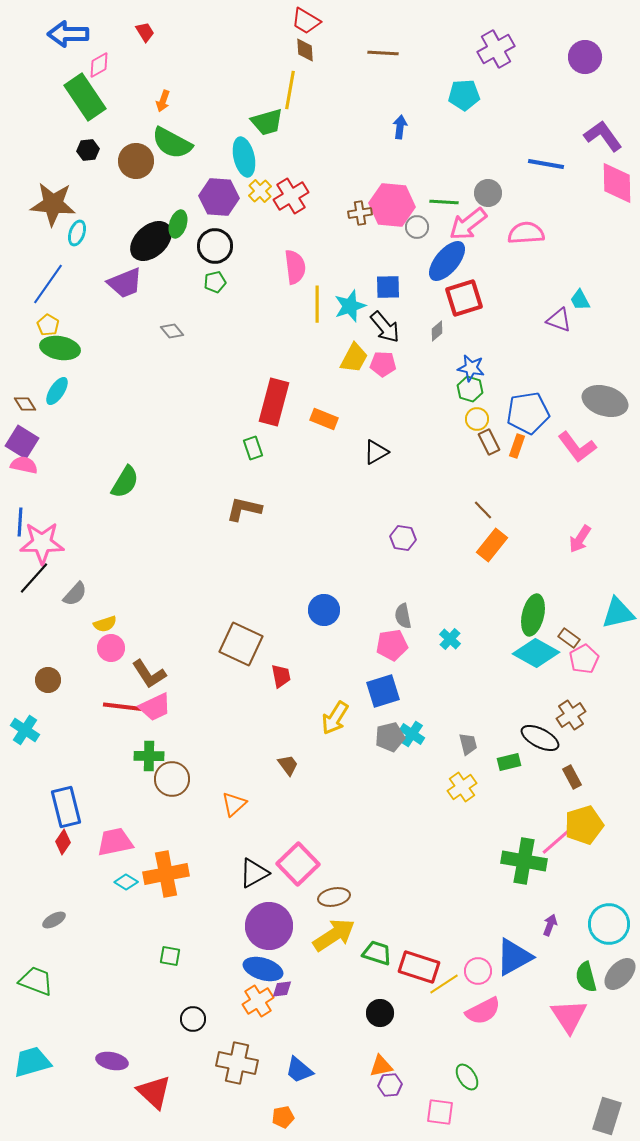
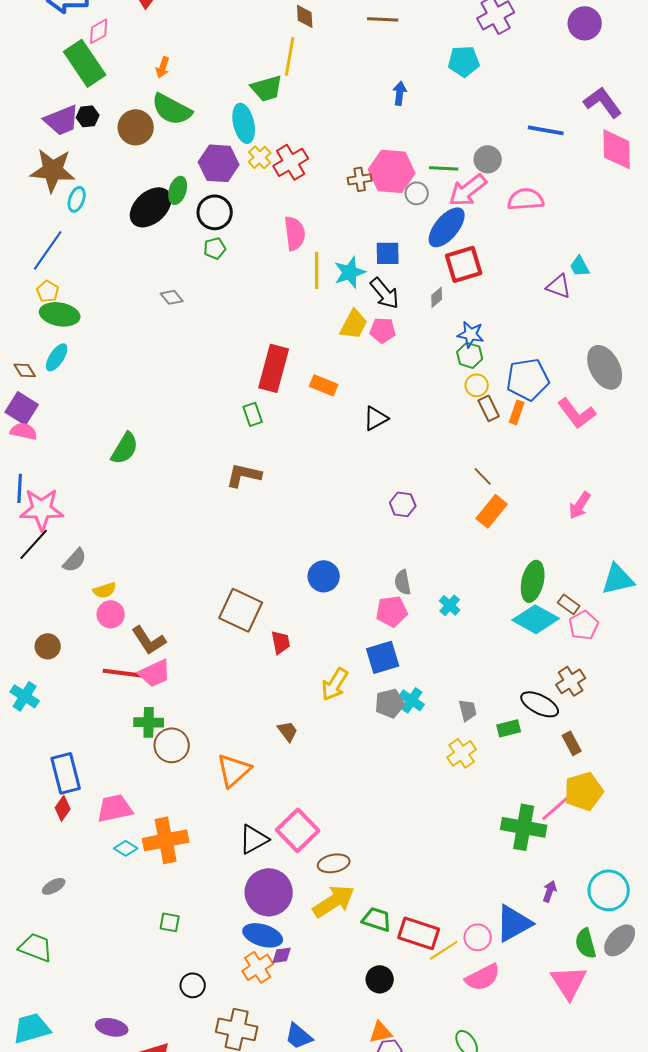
purple trapezoid: (125, 283) -> (62, 120), moved
gray ellipse: (605, 401) -> (605, 367), turned 45
orange triangle: (234, 804) -> (234, 770), size x1.4

